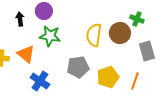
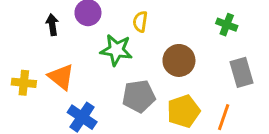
brown circle: (120, 33) -> (179, 60), moved
yellow semicircle: (94, 35) -> (140, 22), moved, size x0.6
green star: (50, 36) -> (116, 50), moved

